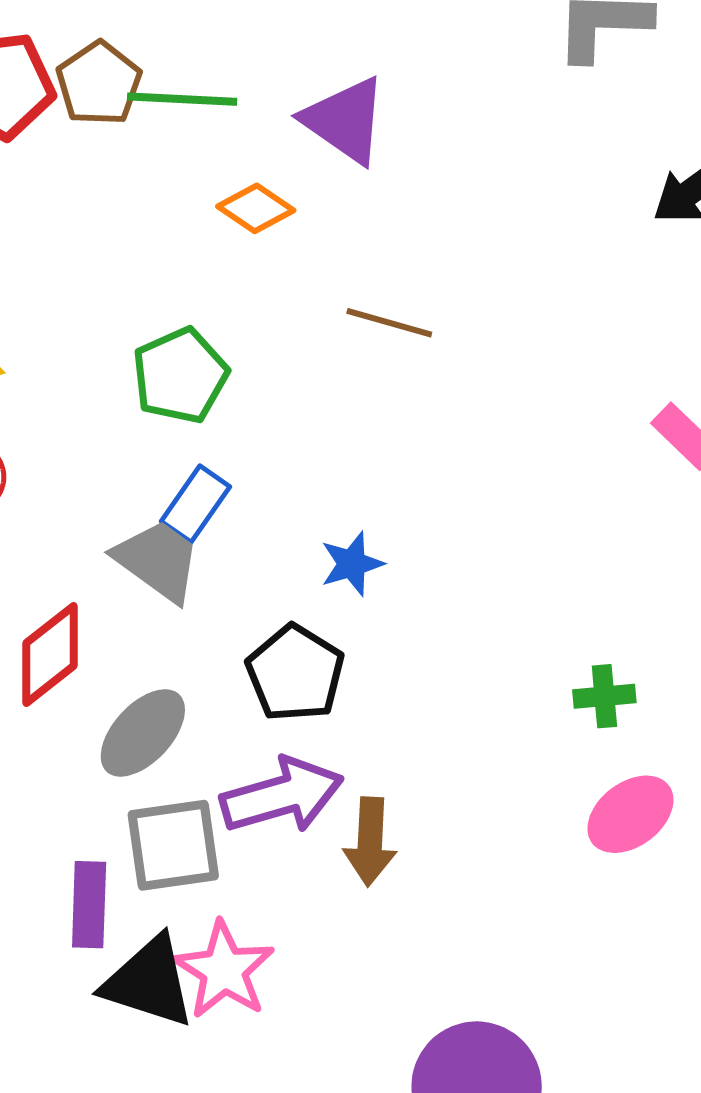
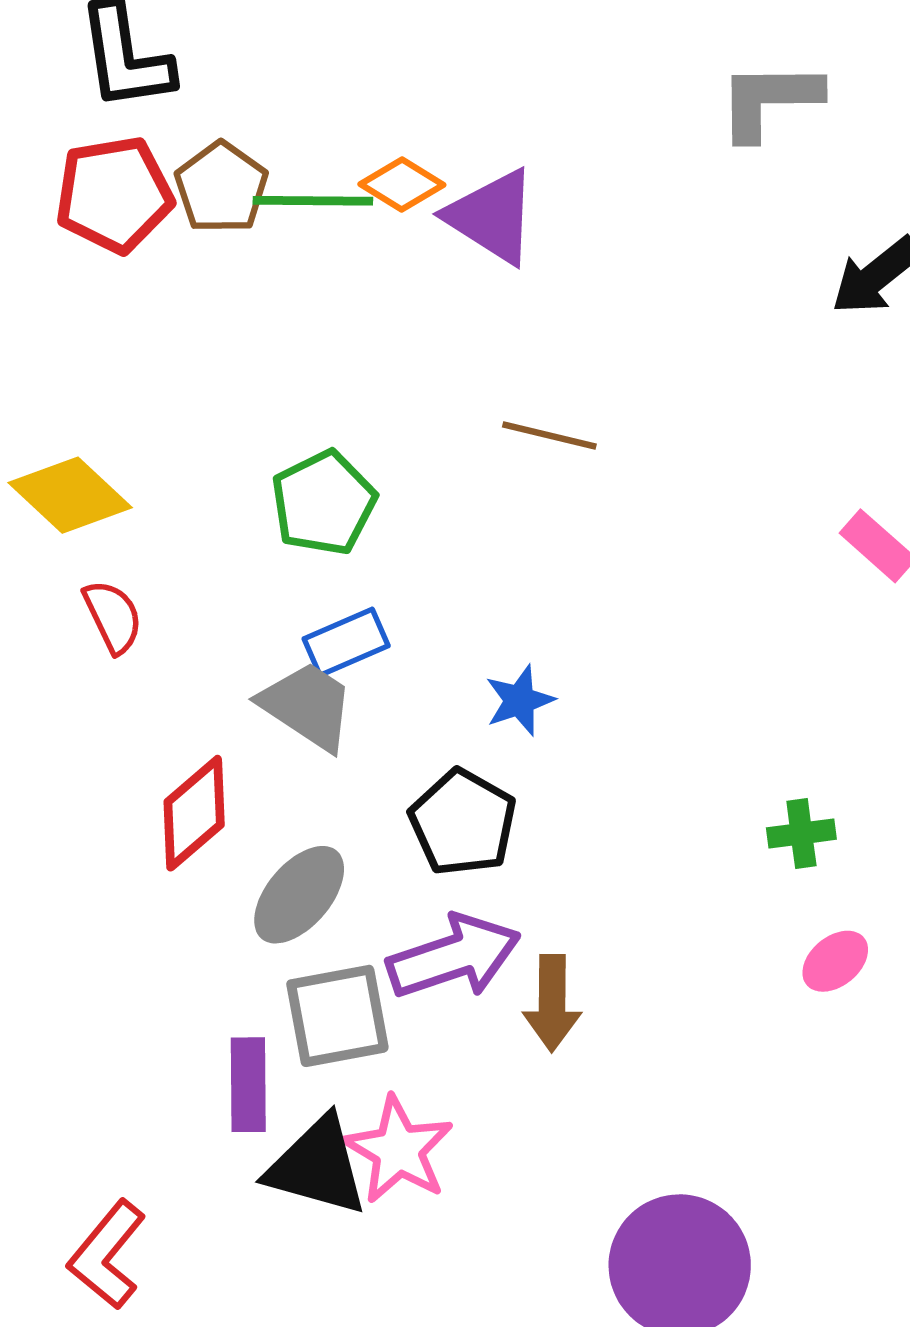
orange diamond: (256, 208) -> (402, 185), moved
blue rectangle: (196, 504) -> (346, 642), turned 34
pink ellipse: (630, 814) -> (835, 961), size x0.7

